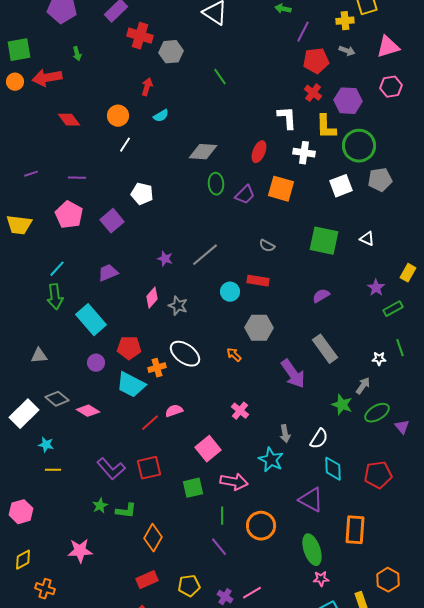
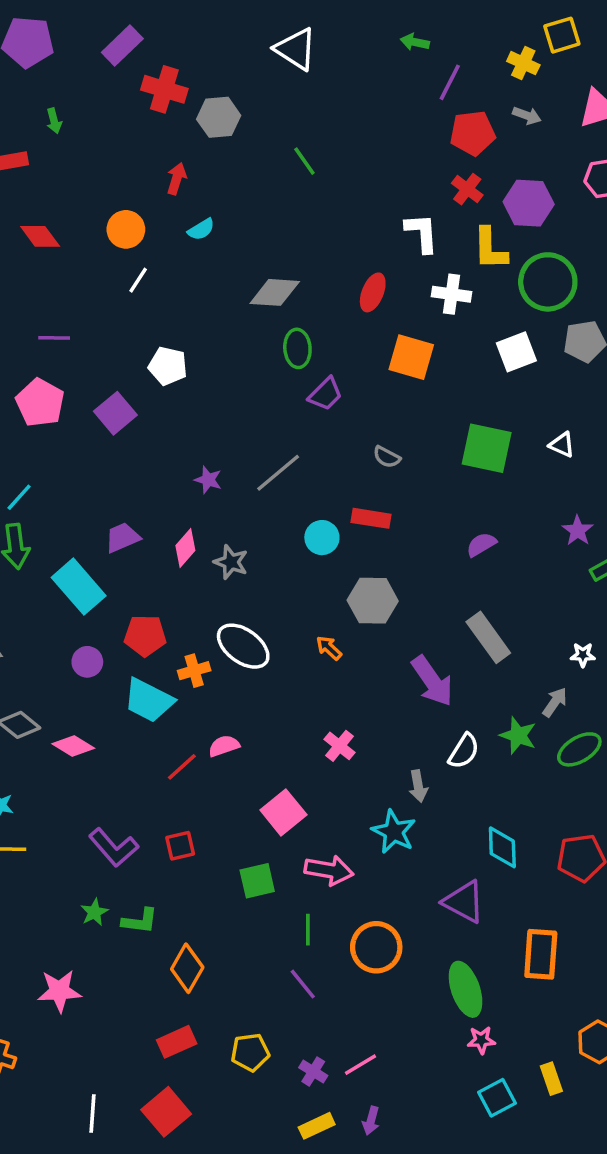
yellow cross: (345, 21) -> (523, 63), turned 30
purple trapezoid: (245, 195) -> (325, 394), moved
purple trapezoid: (108, 273) -> (122, 538), moved
white semicircle: (319, 439) -> (464, 751), moved
red square: (149, 468) -> (180, 846), size x0.7

